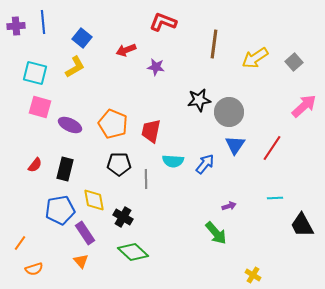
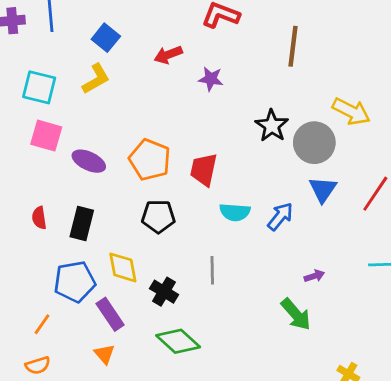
yellow arrow: (255, 58) -> (351, 111), moved, turned -120
black star: (199, 100) -> (272, 126), turned -30
red semicircle: (35, 165) -> (39, 218), turned 133
gray line: (146, 179) -> (212, 270), moved
orange line: (20, 243) -> (42, 324), moved

